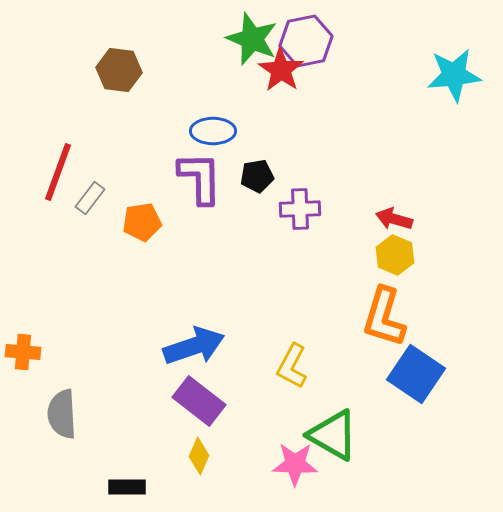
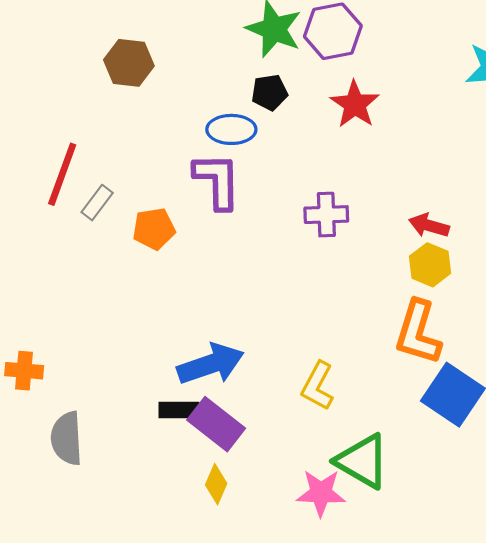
red star: (281, 70) -> (355, 104), moved
black pentagon: (257, 176) -> (270, 92), moved
black rectangle: (127, 487) -> (179, 410), moved

